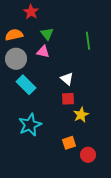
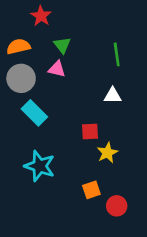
white triangle: (67, 79) -> (113, 96), moved, turned -40
cyan star: (30, 125) -> (40, 166), turned -30

